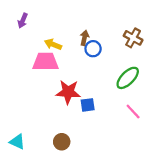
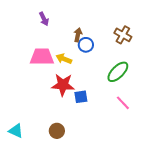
purple arrow: (23, 21) -> (44, 19), moved, turned -48
yellow arrow: (53, 44) -> (64, 59), moved

